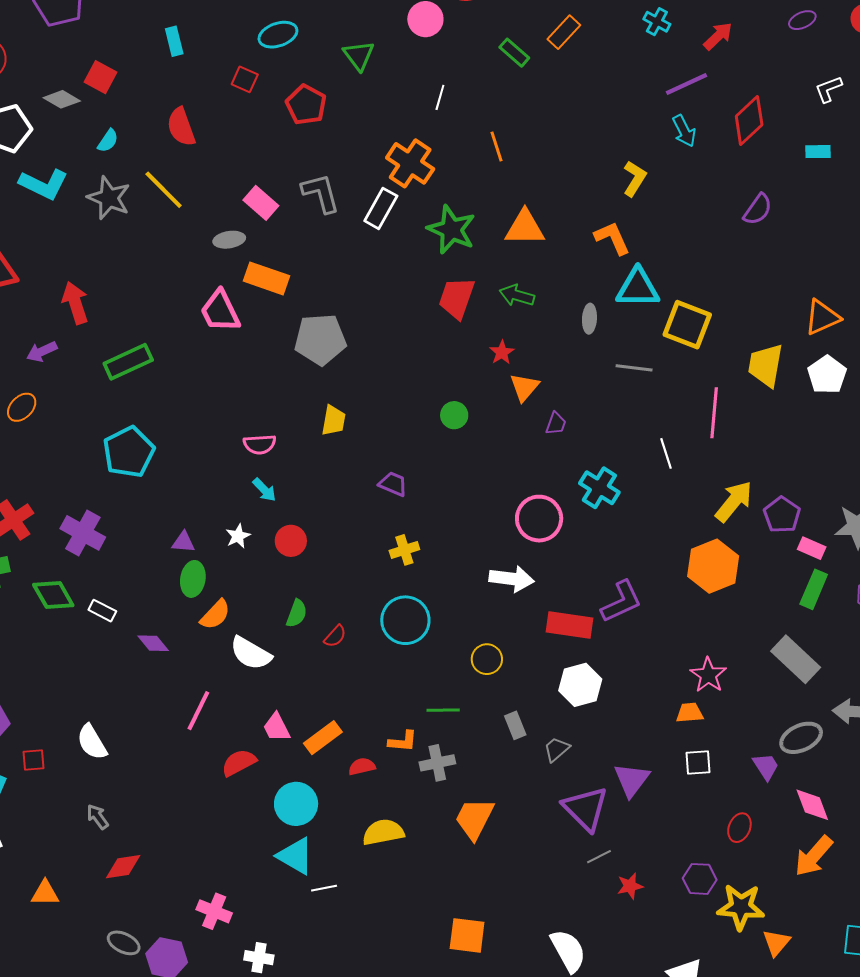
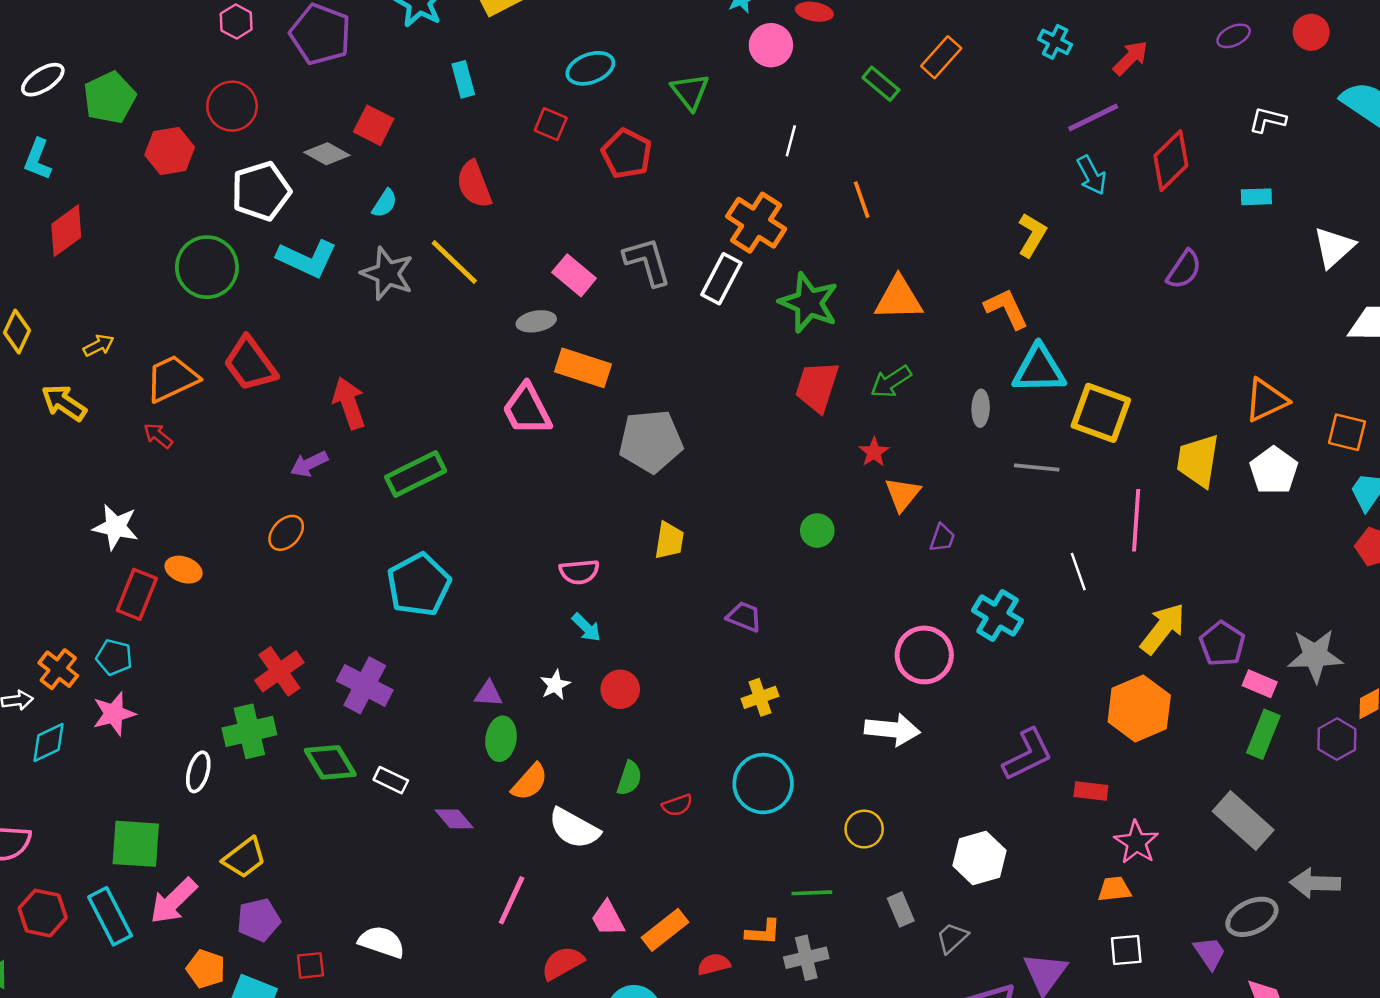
white L-shape: (828, 89) -> (1268, 120), turned 36
green arrow: (517, 295) -> (891, 382), turned -48
red rectangle: (570, 625) -> (1091, 791), moved, size x0.6
red semicircle: (335, 636) -> (677, 805), turned 30
white semicircle: (92, 742) -> (382, 942), turned 141

